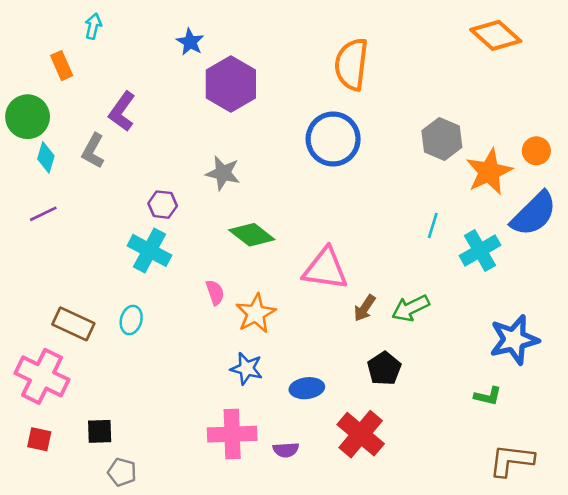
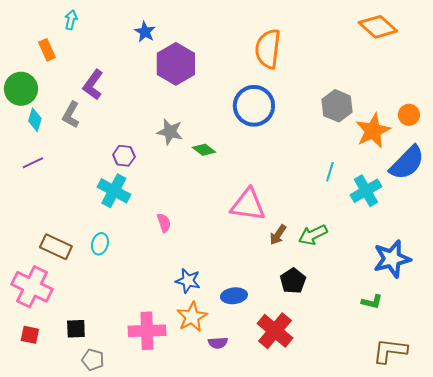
green diamond: (252, 235) -> (204, 150), moved, size x0.7
orange star: (256, 313) -> (192, 317), moved
pink cross: (232, 434) -> (147, 331), moved

